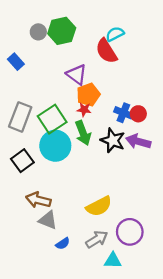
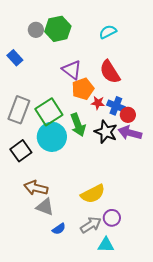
red semicircle: (106, 51) -> (110, 72), moved
red star: (84, 110) -> (98, 103), moved
red circle: (138, 114) -> (128, 115), moved
purple circle: (130, 232) -> (112, 218), moved, size x0.7

